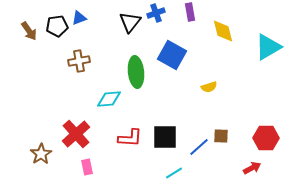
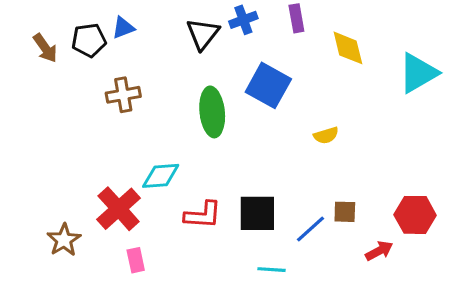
cyan diamond: (109, 99) -> (161, 176), moved
red arrow: (252, 168) -> (379, 251), moved
cyan line: (174, 173) -> (271, 270), turned 36

